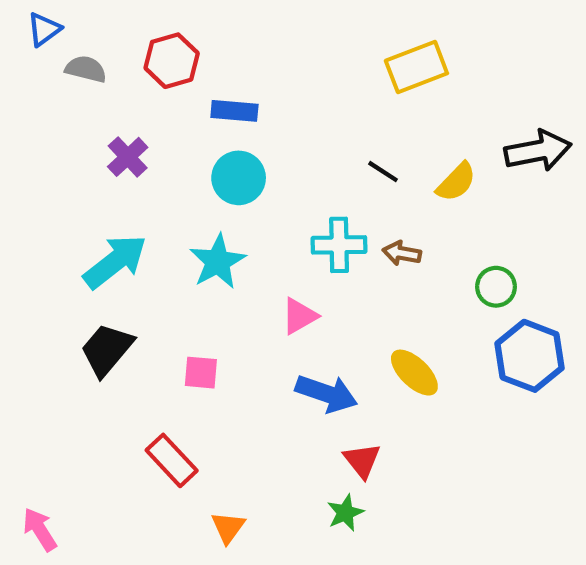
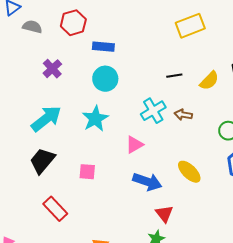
black line: (383, 172) -> (174, 76), turned -42
cyan cross: (339, 245) -> (153, 111), turned -30
red rectangle: (172, 460) -> (55, 209), moved

